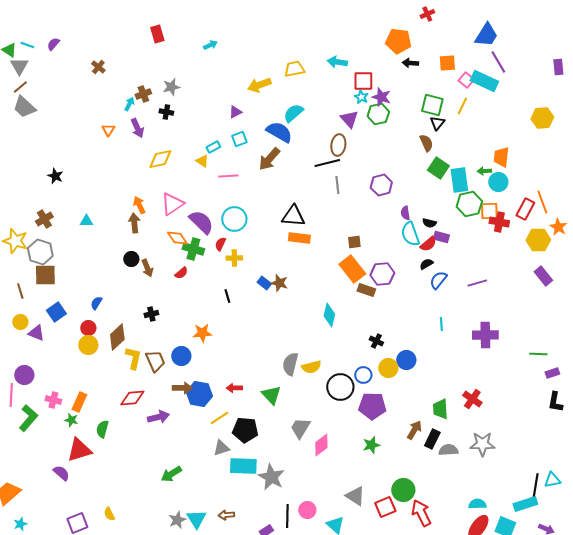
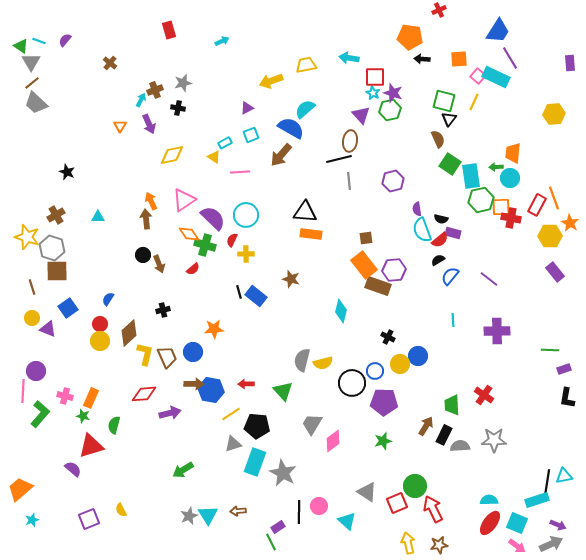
blue rectangle: (264, 283) -> (256, 296), moved, size x1.5
purple line: (477, 283) -> (489, 279), turned 54
brown rectangle: (366, 290) -> (378, 286), size x1.4
cyan rectangle: (243, 466) -> (255, 462), turned -72

